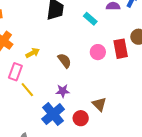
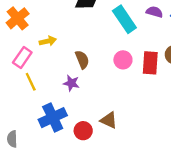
cyan rectangle: (90, 19) -> (124, 19), size x1.6
purple star: (63, 91) -> (71, 83), moved
brown triangle: (99, 104) -> (109, 120), turned -35

